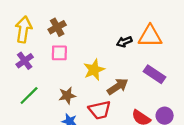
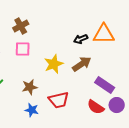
purple rectangle: (155, 74) -> (105, 85), moved
brown arrow: (118, 87) -> (82, 64), moved

